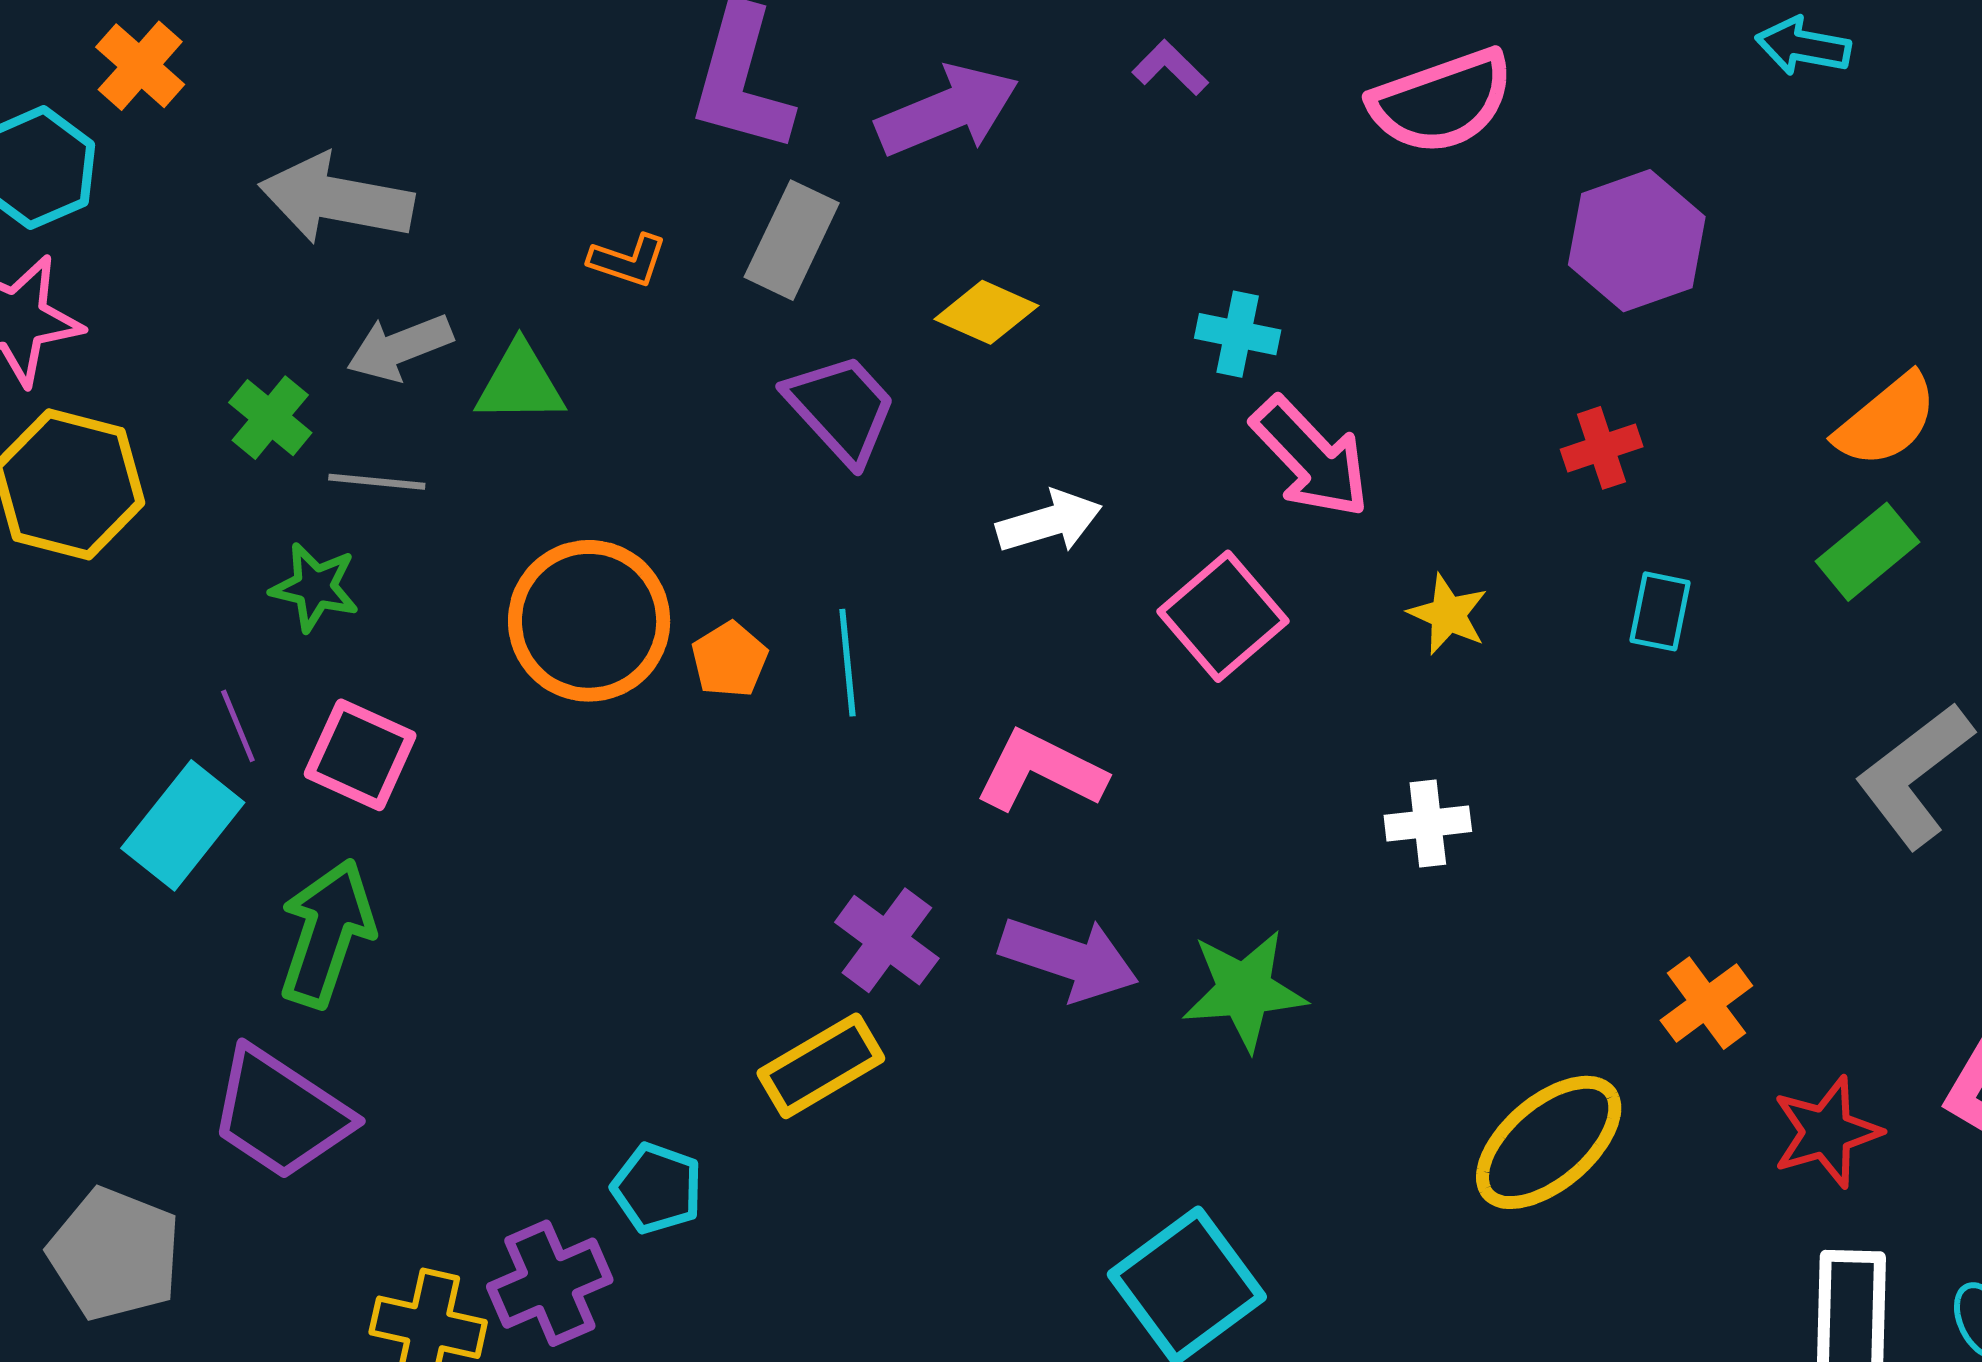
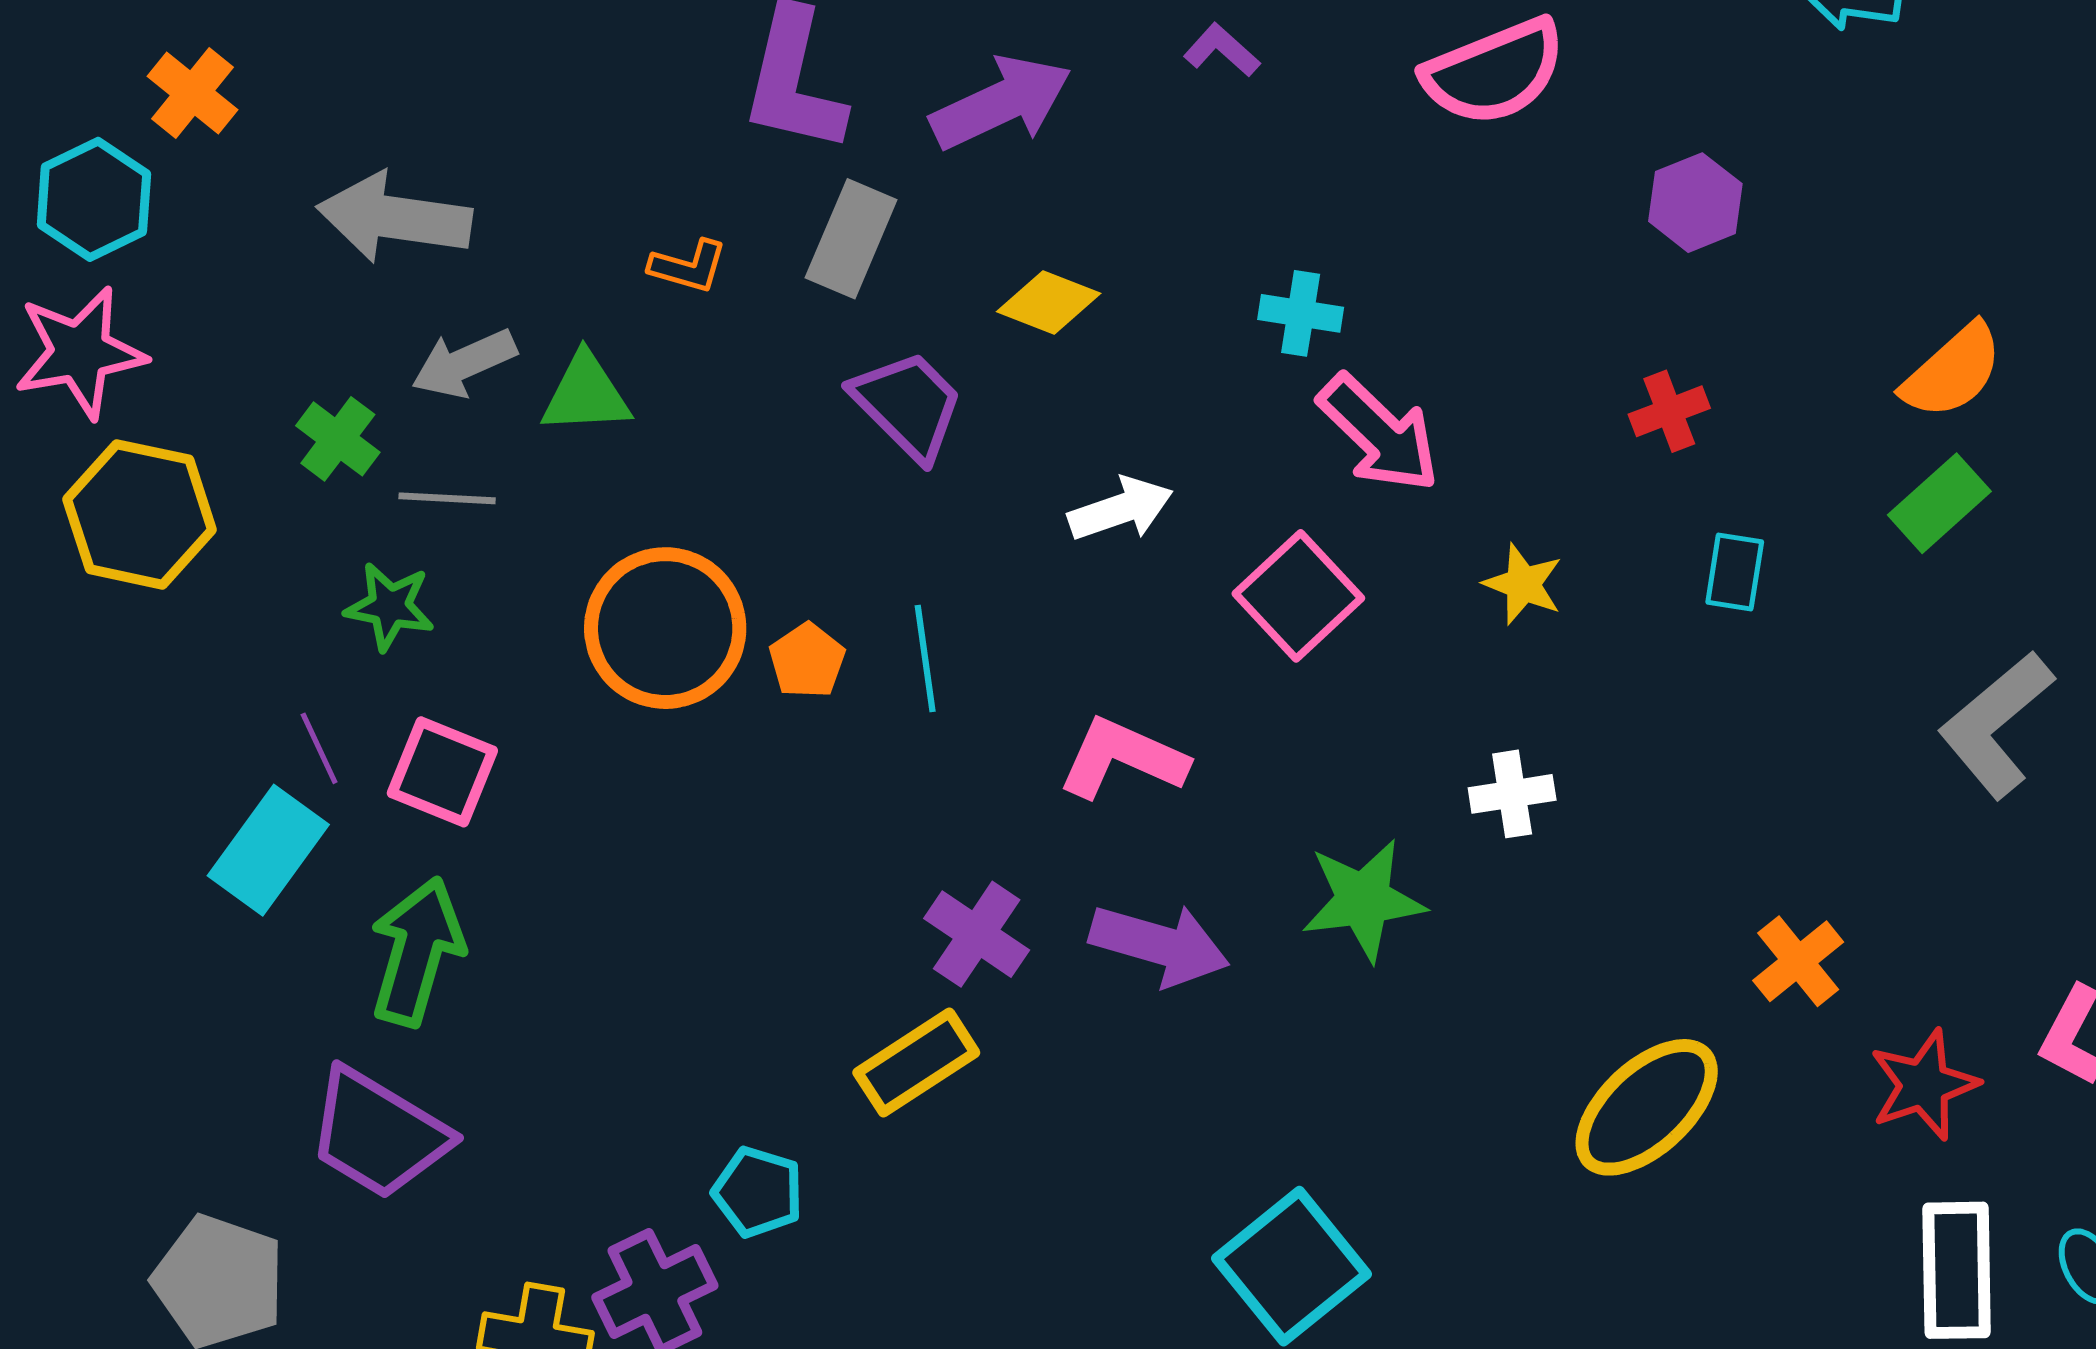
purple hexagon: (1637, 241) -> (1695, 203), size x0.7
green star: (1244, 990) -> (1363, 900), moved

